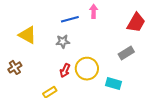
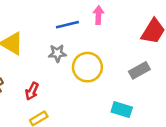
yellow circle: (87, 69) -> (87, 67), moved
red arrow: (65, 70) -> (32, 91), moved

